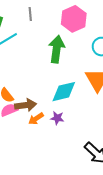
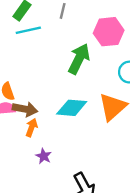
purple star: (57, 118) -> (44, 156), moved
orange arrow: (36, 119) -> (31, 128), turned 126

